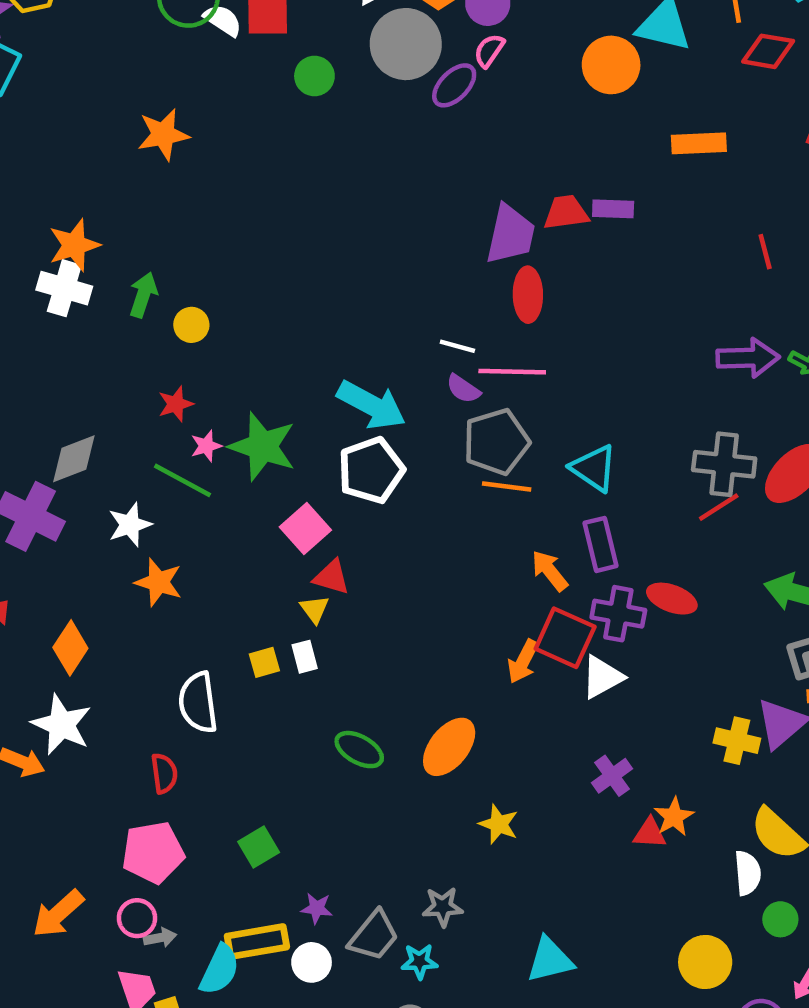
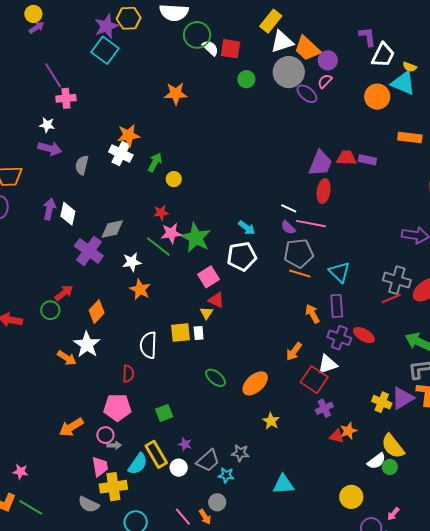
purple ellipse: (454, 85) -> (307, 94), turned 75
cyan arrow: (371, 405) -> (247, 228), size x0.6
pink star: (206, 446) -> (171, 233), size x1.5
red square: (565, 638) -> (314, 380), moved
yellow square: (264, 662) -> (180, 333), size x1.5
white semicircle: (748, 873) -> (376, 461), turned 48
green circle: (780, 919) -> (390, 467), moved
yellow rectangle: (257, 942) -> (156, 454), turned 60

